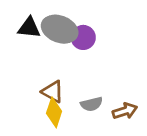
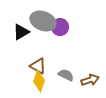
black triangle: (29, 28) -> (21, 32), moved, turned -36
gray semicircle: (92, 104) -> (66, 75), turned -140

